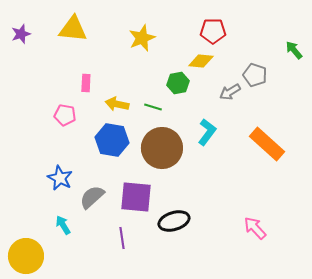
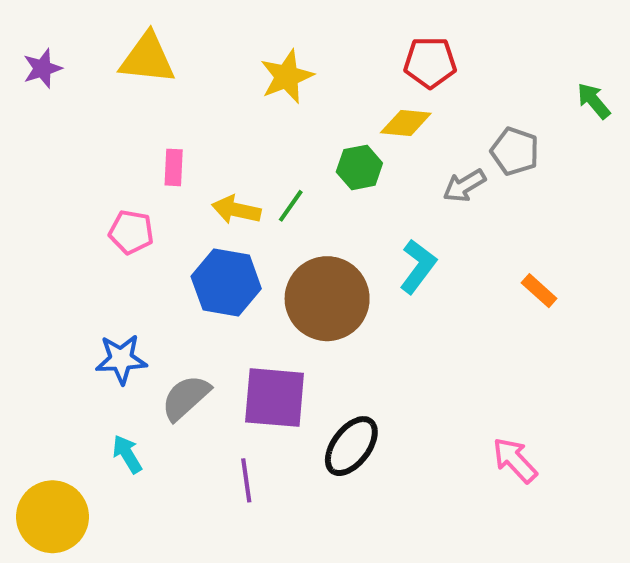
green line: (153, 107) -> (291, 206), moved, turned -72
orange rectangle: (267, 144) -> (539, 291), size x0.5
blue star: (60, 178) -> (121, 359), turned -30
black ellipse: (174, 221) -> (351, 446), turned -36

